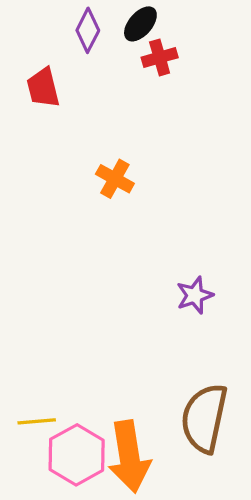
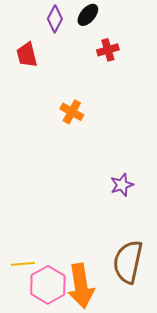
red cross: (160, 57) -> (108, 50), moved

